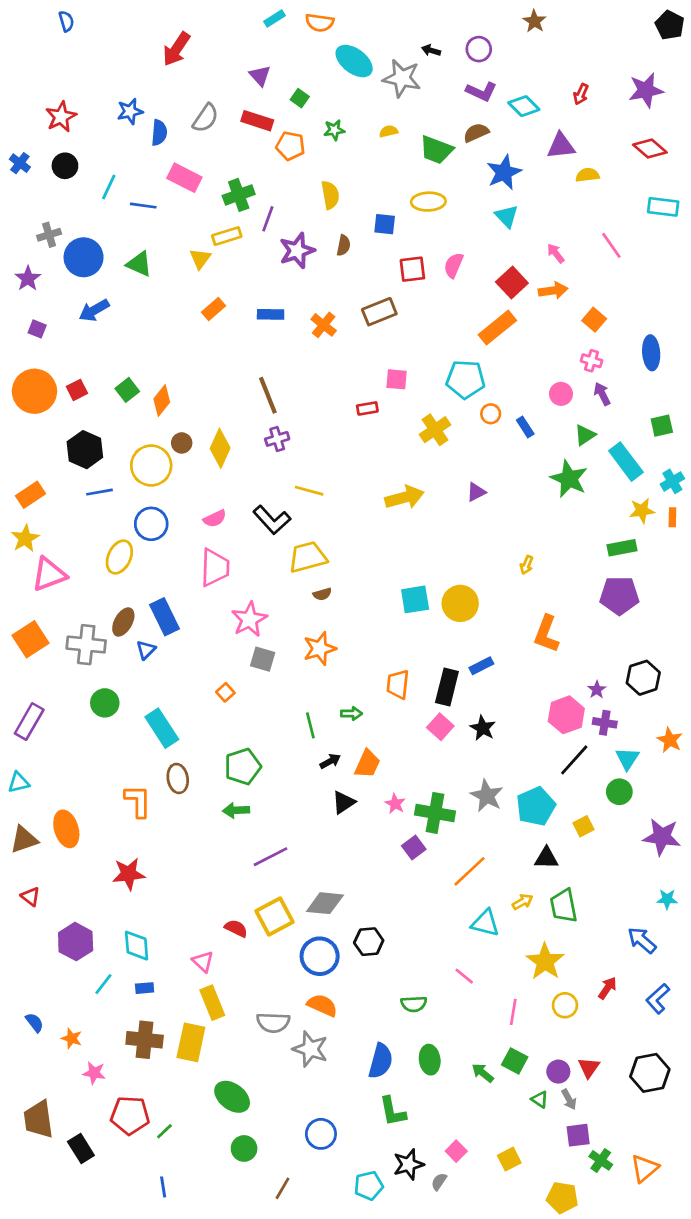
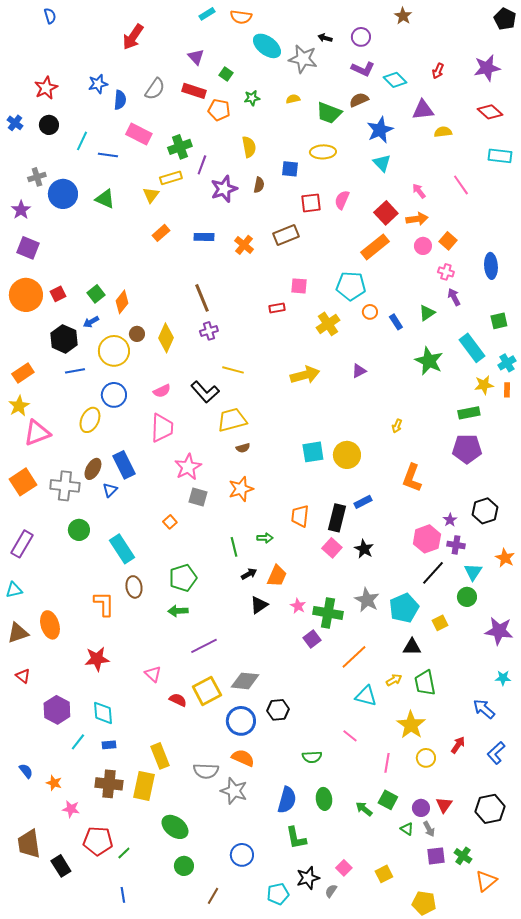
blue arrow: (94, 310) -> (91, 322), moved, size x0.7
purple square: (37, 329) -> (28, 248), size x1.6
pink circle: (561, 394) -> (423, 246), moved
green triangle: (585, 435) -> (427, 313), moved
pink triangle: (203, 962) -> (153, 674), moved
green cross: (601, 1160) -> (463, 856), moved

